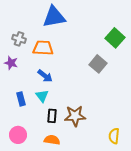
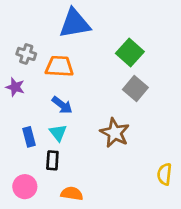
green square: (115, 38) -> (130, 53), moved
black rectangle: (52, 116) -> (52, 160), moved
brown star: (75, 116) -> (115, 133), moved, turned 30
yellow semicircle: (114, 136) -> (164, 174), moved

